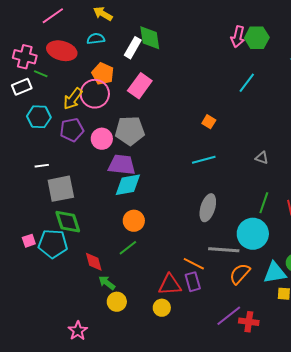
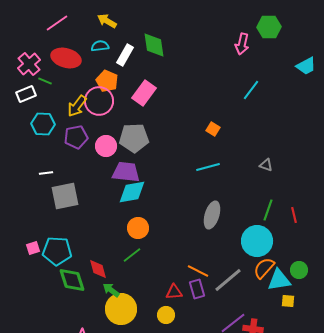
green hexagon: (257, 38) -> (269, 27), moved
white rectangle: (133, 48) -> (125, 55), moved
pink cross: (25, 57) -> (29, 64), turned 35
green diamond: (68, 222) -> (72, 280), moved
gray line: (224, 250) -> (228, 280), moved, turned -44
orange semicircle: (240, 274) -> (264, 268), moved
red triangle: (170, 285) -> (174, 292), size x0.7
yellow circle: (117, 302) -> (121, 309), size x1.6

